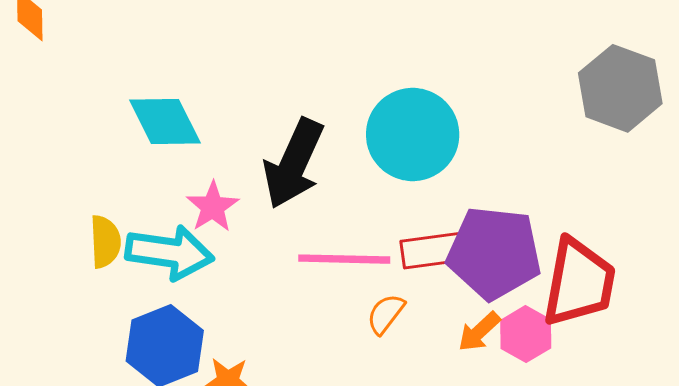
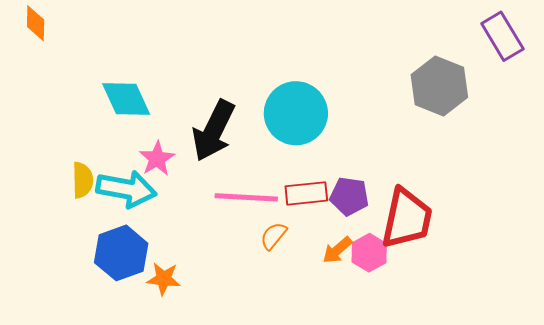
purple pentagon: (494, 253) -> (349, 196), size x0.6

